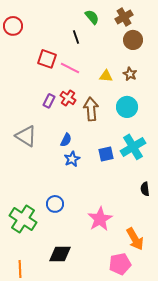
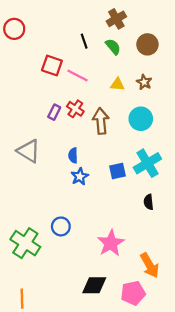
green semicircle: (92, 17) -> (113, 47), moved
brown cross: (124, 17) -> (116, 19), moved
blue semicircle: (66, 140) -> (73, 155), turned 152
black semicircle: (145, 189) -> (149, 202), moved
black diamond: (60, 254) -> (94, 285), moved

